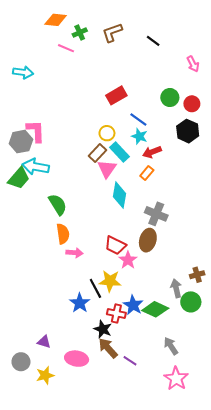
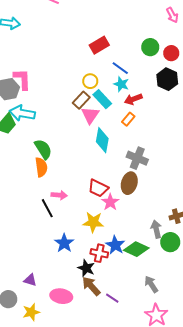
orange semicircle: (63, 234) -> (41, 167), moved
black line: (95, 288) -> (47, 208), moved

